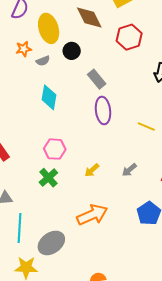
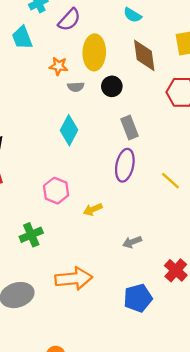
yellow line: (146, 127) -> (170, 181), moved
yellow arrow: (92, 170) -> (93, 209), moved
green cross: (48, 178) -> (31, 235), moved

